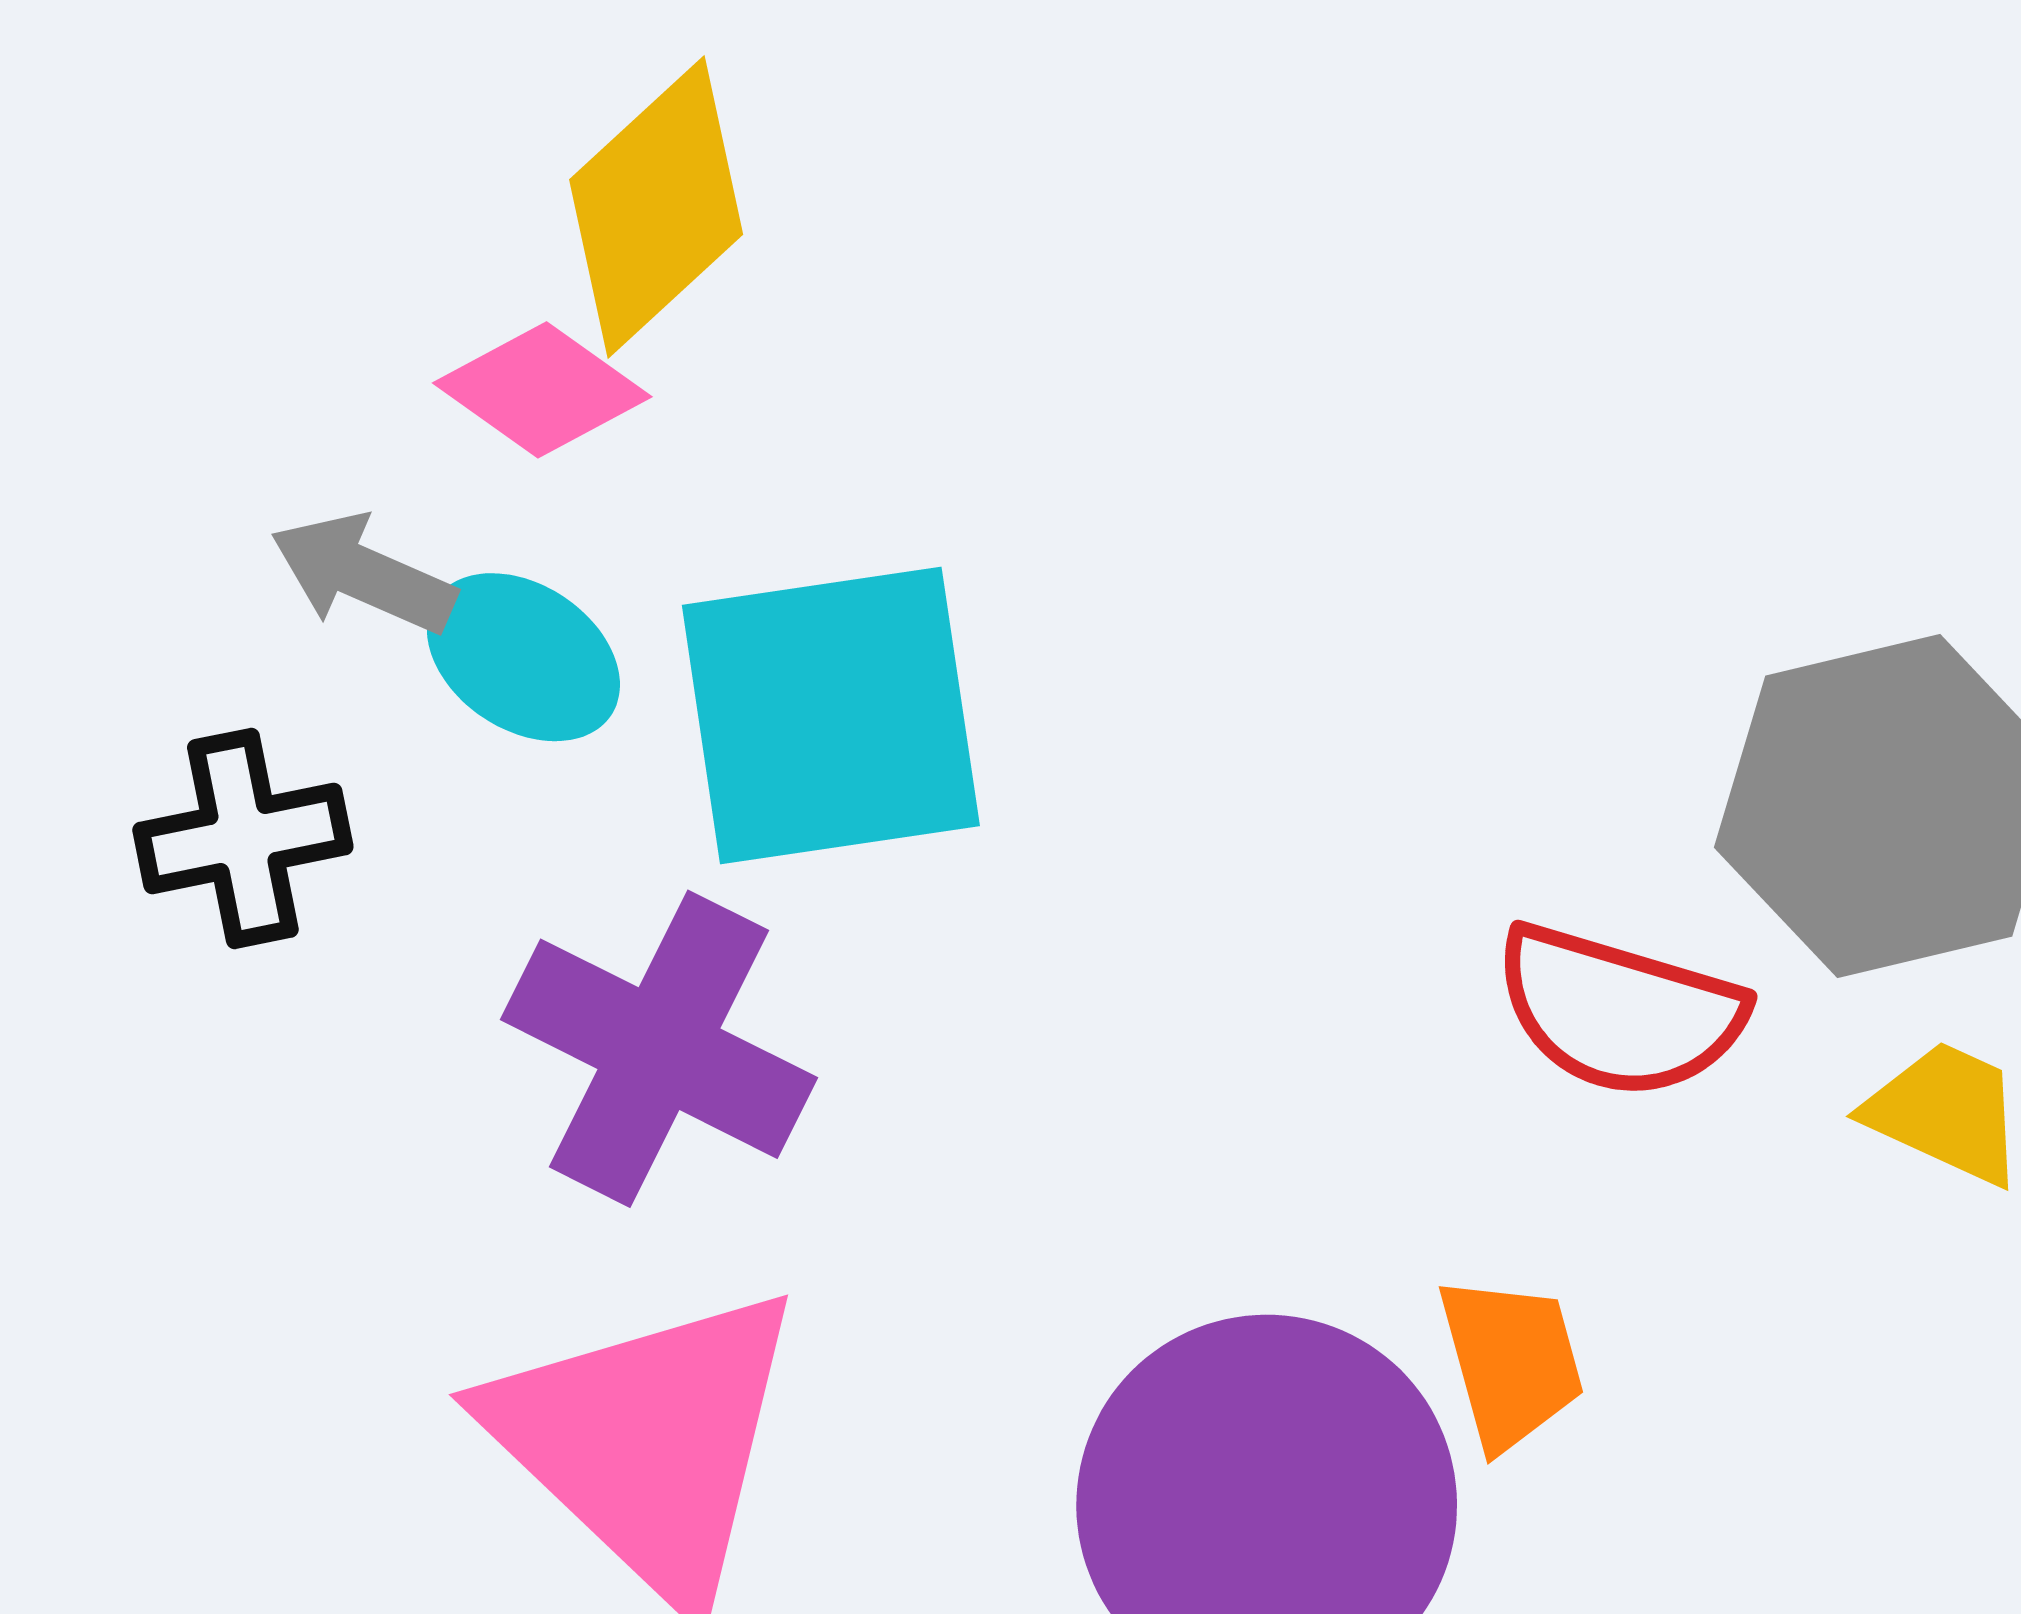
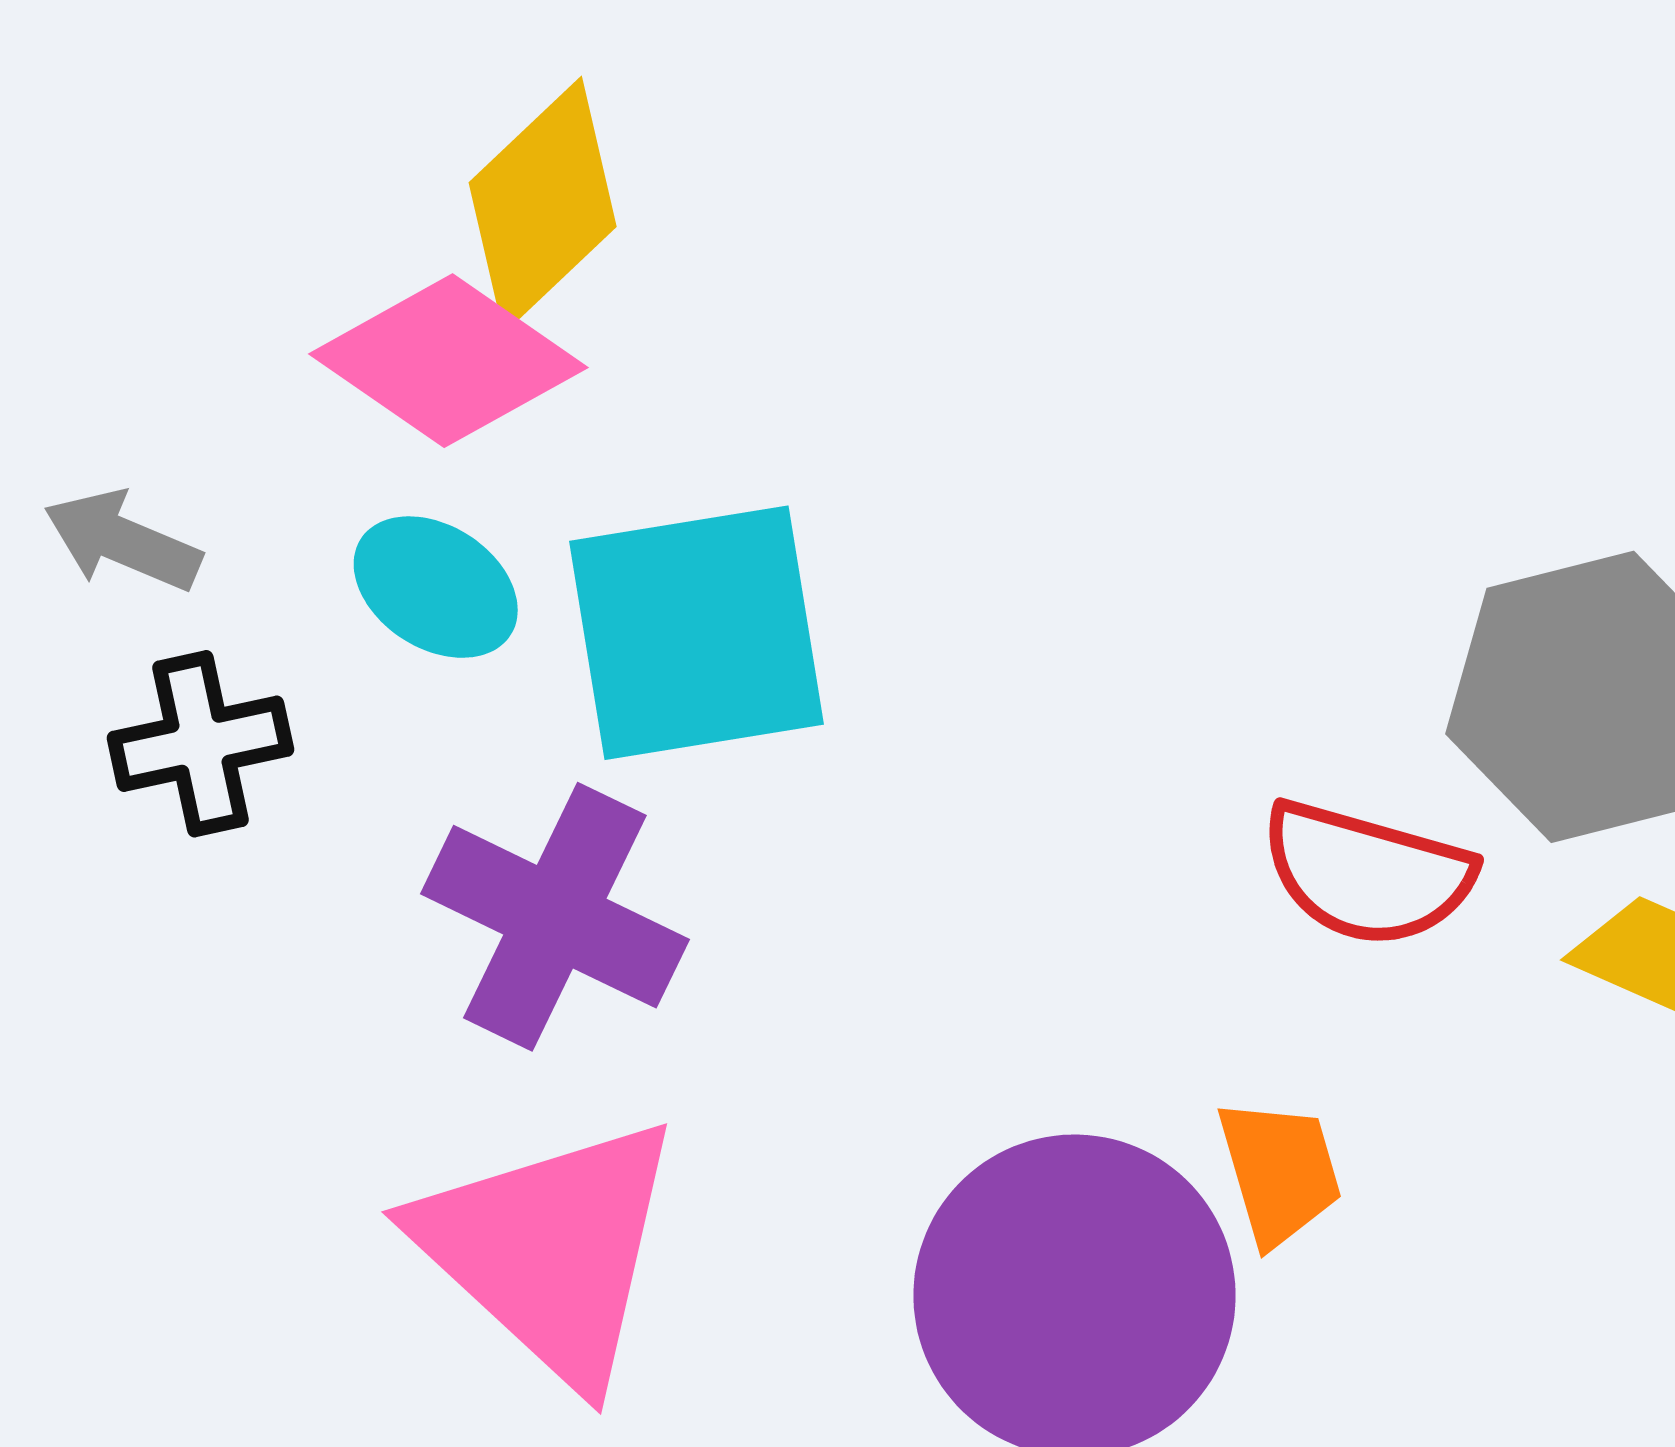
pink diamond: (542, 390) -> (448, 361), size x1.5
gray arrow: (363, 574) -> (122, 541), moved

